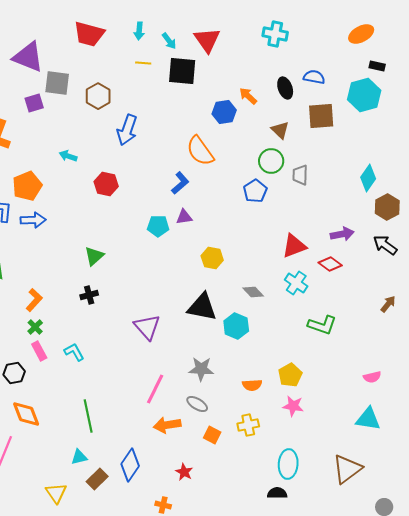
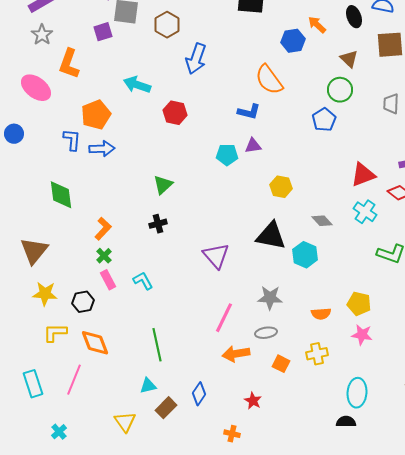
cyan arrow: (68, 156) -> (137, 85), size x1.5
gray trapezoid: (300, 175) -> (391, 104), moved
blue L-shape: (180, 183) -> (249, 112), turned 55
yellow pentagon: (290, 375) -> (359, 304), turned -30
gray ellipse: (197, 404) -> (266, 333), turned -40
blue diamond: (130, 465) -> (199, 394), size x0.7

